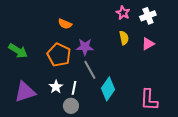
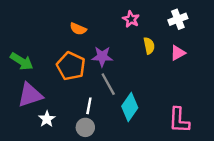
pink star: (123, 13) -> (131, 19), moved
white star: (56, 87) -> (47, 119), moved
purple triangle: (25, 92) -> (30, 95), moved

